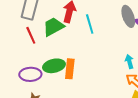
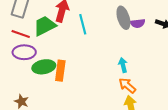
red line: (31, 35) -> (21, 34), turned -48
purple ellipse: (30, 74) -> (24, 52), moved

